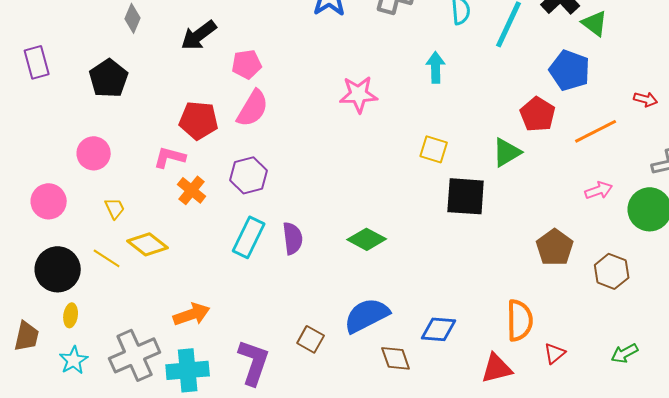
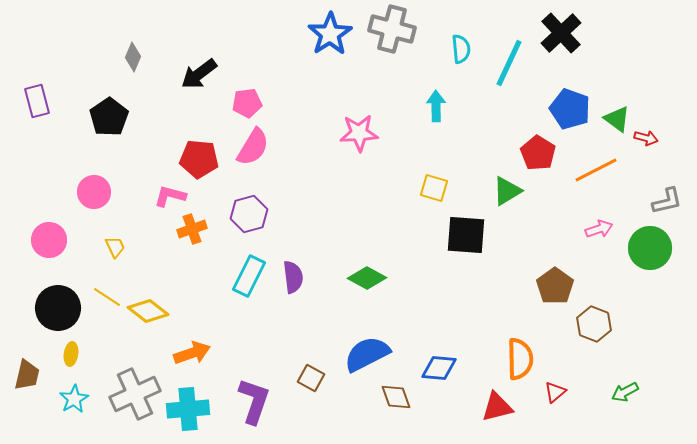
green triangle: (595, 23) -> (617, 119), moved
orange cross: (192, 190) -> (192, 229), turned 32
yellow diamond: (148, 244) -> (148, 311), moved
brown hexagon: (612, 271) -> (594, 324), moved

